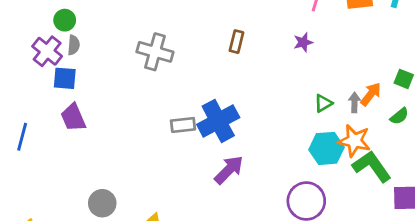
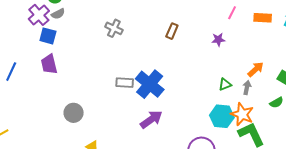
gray semicircle: (74, 45) -> (58, 14), turned 48
gray cross: (155, 52) -> (114, 28), size x0.7
orange arrow: (371, 94) -> (256, 69), moved
blue cross: (218, 121) -> (150, 84), turned -32
gray circle: (102, 203) -> (74, 113), moved

